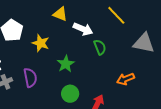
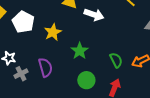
yellow star: (41, 43) -> (53, 32), turned 30
green semicircle: (100, 47) -> (116, 60), moved

